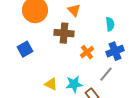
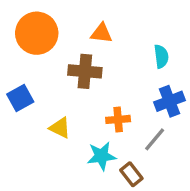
orange triangle: (74, 10) -> (101, 33), turned -40
orange cross: (87, 52) -> (118, 119), moved, turned 32
yellow triangle: (51, 84) -> (60, 128), moved

